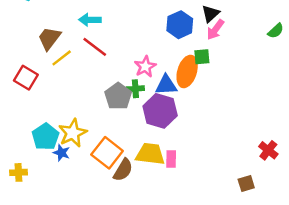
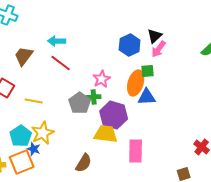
yellow line: (62, 58) -> (34, 101), moved, turned 48
blue triangle: (166, 85) -> (147, 97), moved
orange square: (107, 153) -> (22, 162), moved, turned 30
yellow trapezoid: (150, 154) -> (106, 134), moved
pink rectangle: (171, 159) -> (136, 151), moved, size x1.6

